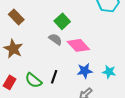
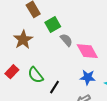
green square: (62, 21) -> (53, 25), moved
black line: (54, 77) -> (54, 87), moved

